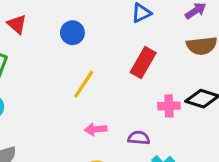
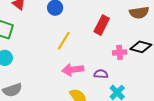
pink arrow: (96, 129) -> (73, 70), size x1.5

